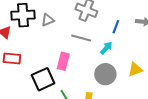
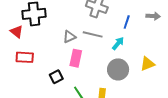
gray triangle: (48, 20) -> (69, 37), moved
black square: (43, 79) -> (56, 77), size x0.6

